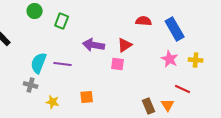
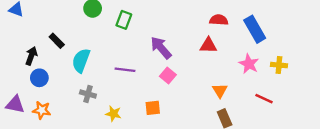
purple arrow: (94, 45) -> (161, 48), turned 40
red triangle: (125, 45) -> (208, 45), moved, turned 35
cyan semicircle: (39, 63) -> (81, 60), moved
pink square: (118, 64) -> (168, 75), moved, turned 32
orange triangle: (168, 105) -> (220, 91), moved

